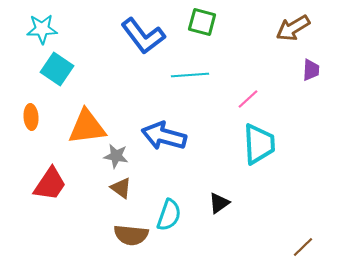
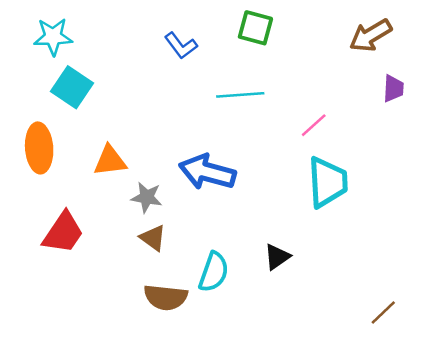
blue L-shape: (143, 36) -> (181, 46), size x0.6
orange ellipse: (31, 117) -> (39, 148), size x1.5
orange triangle: (87, 127) -> (110, 161), size x0.7

